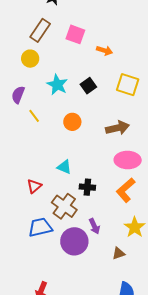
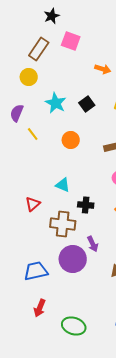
pink square: (75, 34) -> (71, 41), moved
brown cross: (64, 206) -> (63, 224), turned -30
blue trapezoid: (40, 227) -> (36, 271), moved

